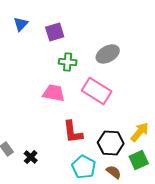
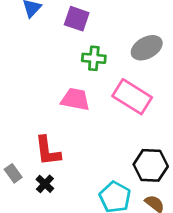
purple square: (55, 32) -> (77, 19), turned 36
red L-shape: (73, 132) -> (48, 151), moved

